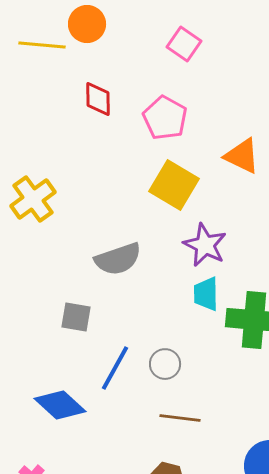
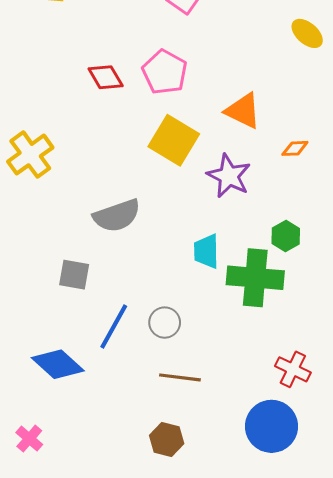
red diamond: (98, 99) -> (106, 77), moved, turned -30
purple star: (205, 245) -> (229, 176), moved

